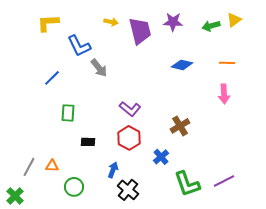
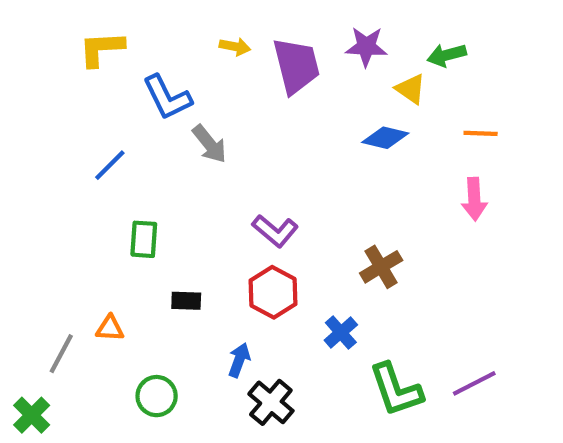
yellow triangle: (234, 20) -> (411, 89), moved, turned -49
orange triangle: (52, 166) -> (110, 328), moved

